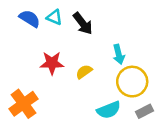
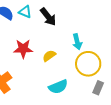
cyan semicircle: (109, 110) -> (58, 87), moved
gray rectangle: (145, 111) -> (98, 88), turned -40

